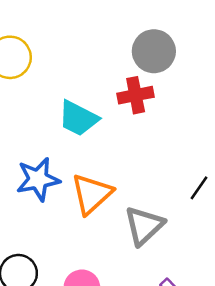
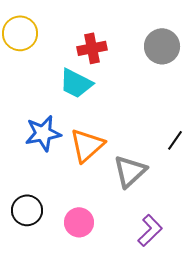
gray circle: (154, 51) -> (162, 46), moved
red cross: (136, 95) -> (92, 48), moved

